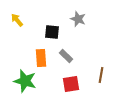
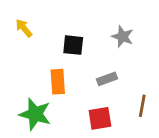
gray star: (78, 19) -> (123, 37), moved
gray rectangle: (66, 56) -> (107, 79), moved, turned -64

